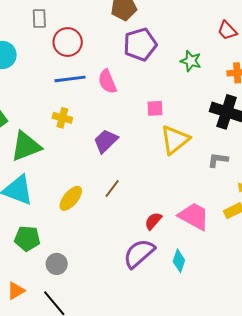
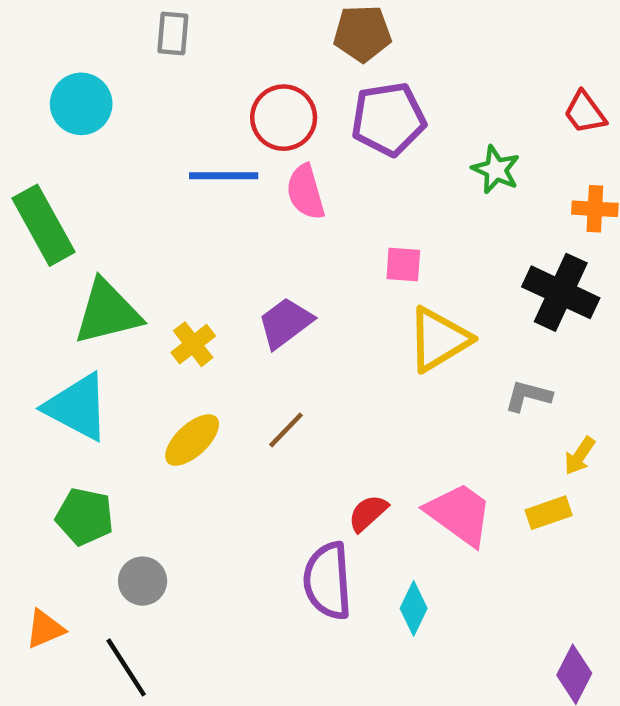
red circle: (68, 42) -> (284, 118), moved
yellow cross: (62, 118) -> (193, 344), moved, turned 30
purple semicircle: (139, 253) -> (328, 581), turned -60

